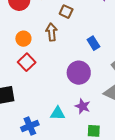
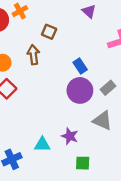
purple circle: (79, 73) -> (80, 90), moved

